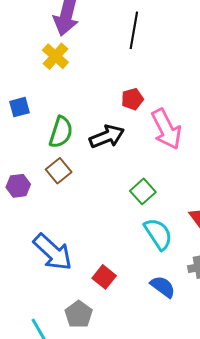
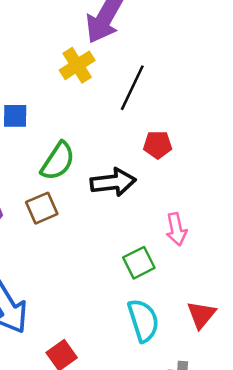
black line: (134, 30) -> (132, 88), moved
pink arrow: (166, 129) -> (176, 229), moved, size x0.6

